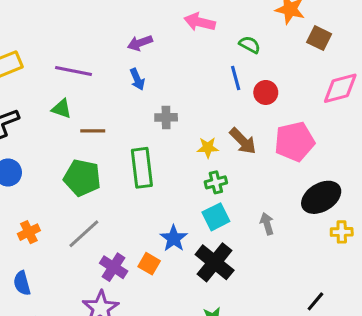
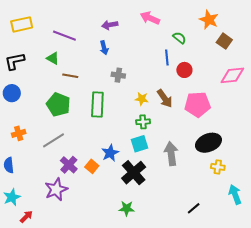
gray arrow: (267, 224) -> (171, 154), size x1.6

